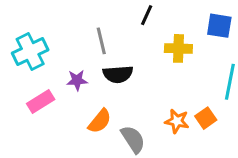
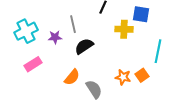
blue square: (219, 26) -> (141, 14), moved
black semicircle: (118, 74) -> (84, 46), turned 150
purple star: (77, 80) -> (55, 37), moved

